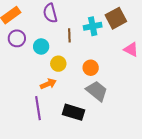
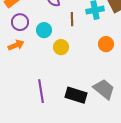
orange circle: (91, 68) -> (106, 44), moved
orange arrow: (48, 84) -> (16, 45), moved
gray trapezoid: (97, 91) -> (104, 89), moved

